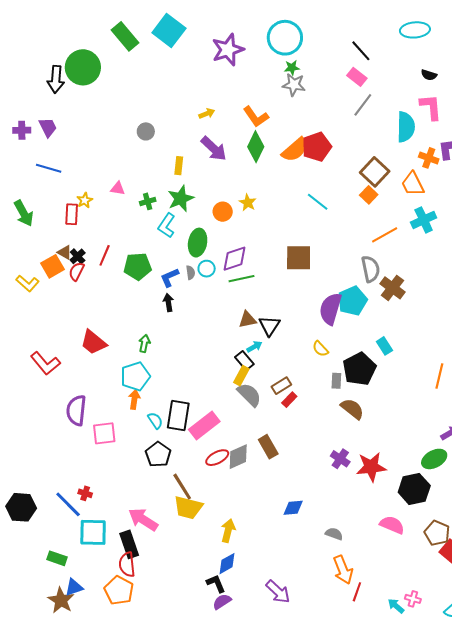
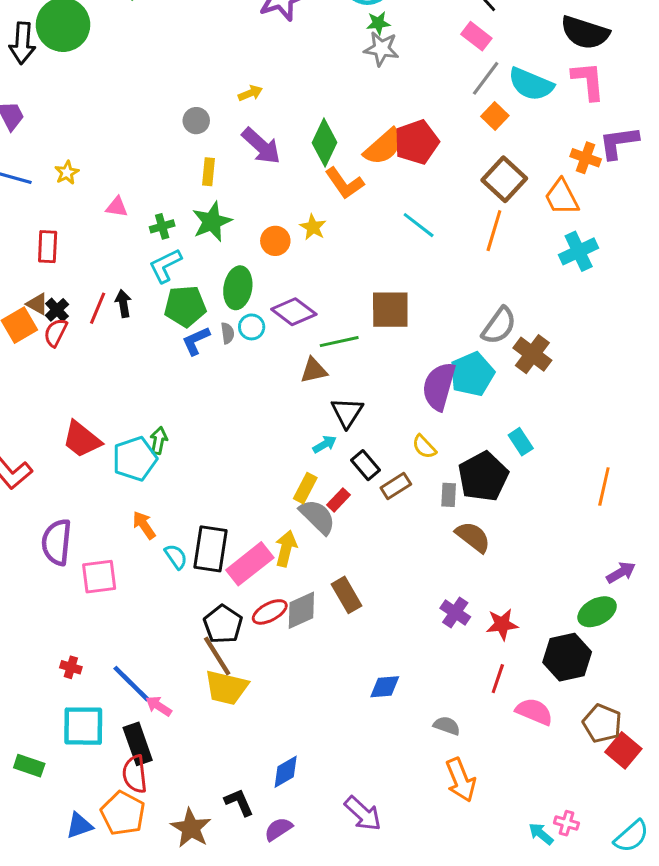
black semicircle: (429, 75) -> (585, 33), size x2.0
orange L-shape: (256, 117) -> (344, 183), moved
cyan semicircle: (406, 127) -> (531, 84), moved, turned 112
gray circle: (146, 131) -> (196, 121), moved
orange square: (369, 195) -> (495, 116), moved
yellow star: (85, 200) -> (67, 173), moved
cyan L-shape: (167, 226) -> (165, 266), moved, turned 30
orange line: (385, 235) -> (494, 231), moved, turned -44
purple diamond: (235, 259) -> (294, 312), turned 56
green pentagon: (138, 266) -> (185, 306), moved
gray semicircle: (371, 269) -> (499, 326), turned 48
green line: (242, 279) -> (339, 342), moved
black arrow: (168, 303) -> (123, 303), moved
brown triangle: (247, 320) -> (314, 370), moved
black rectangle: (244, 361) -> (365, 465), moved
cyan pentagon: (135, 376) -> (135, 459), moved
brown rectangle: (281, 386) -> (396, 486), moved
orange arrow: (134, 399) -> (144, 525), turned -42
red rectangle: (289, 400) -> (339, 500), moved
black pentagon: (158, 454) -> (223, 624), moved
red star: (371, 467) -> (502, 624), size x0.7
blue line: (68, 504) -> (131, 684), moved
pink arrow: (143, 519) -> (159, 706), size x0.6
yellow arrow: (228, 531) -> (286, 549), moved
black L-shape: (216, 584) -> (239, 802), moved
blue triangle: (74, 587) -> (79, 826), moved
red line: (357, 592) -> (498, 679), moved
brown star: (61, 600) -> (191, 828), moved

